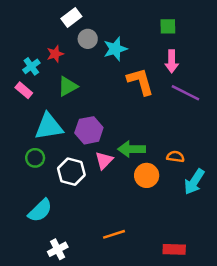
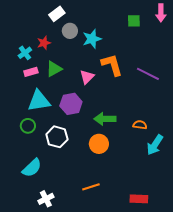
pink arrow: (172, 61) -> (161, 13), moved
pink rectangle: (24, 90) -> (31, 72), moved, turned -56
pink triangle: (104, 160) -> (87, 77), moved
orange circle: (147, 175) -> (99, 144), moved

